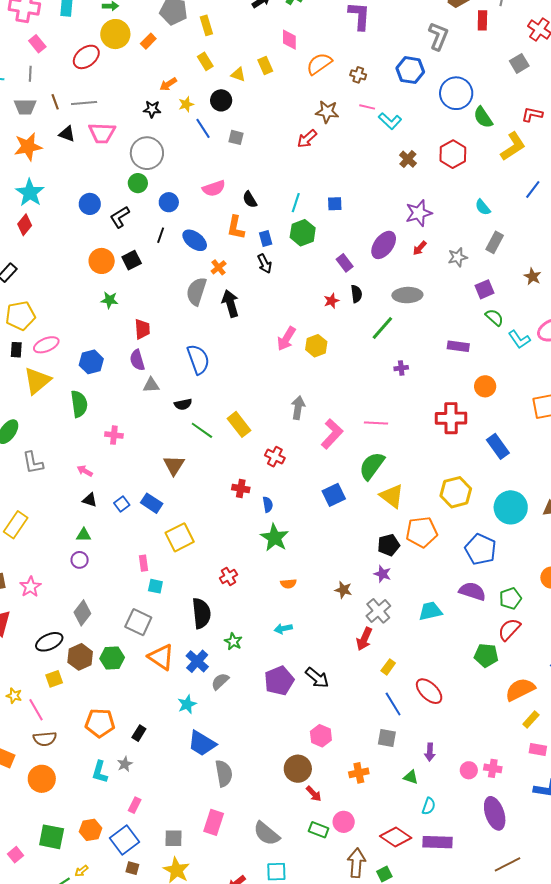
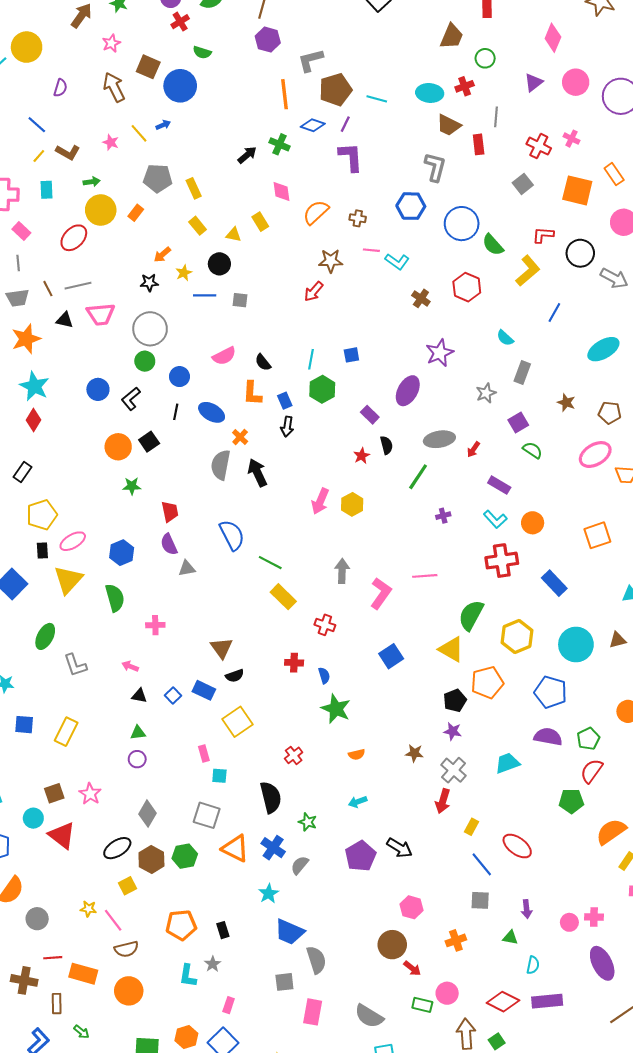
blue line: (203, 128) -> (205, 295), turned -50
red arrow: (420, 248) -> (473, 449), moved
black arrow: (265, 264) -> (287, 427), turned 42
cyan L-shape: (519, 339) -> (495, 519), moved
purple rectangle: (458, 346) -> (499, 485), turned 30
black semicircle: (183, 404) -> (235, 676), moved
green line: (202, 430) -> (270, 563), moved
green semicircle: (372, 466) -> (471, 615), moved
black rectangle: (139, 733) -> (223, 930), turned -42
gray square: (174, 838) -> (284, 982), moved

